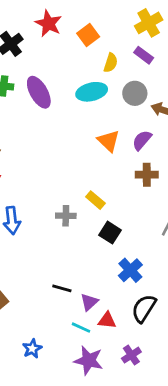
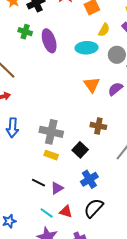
brown cross: (147, 175) -> (98, 126), moved
yellow rectangle: (95, 200) -> (51, 155), moved, turned -32
gray cross: (66, 216) -> (51, 132), size x1.6
purple triangle: (89, 302) -> (57, 188), moved

